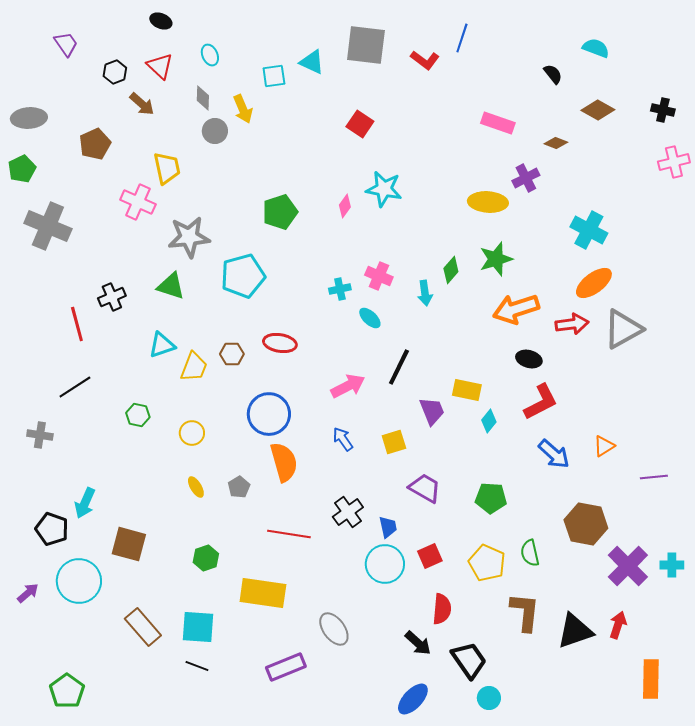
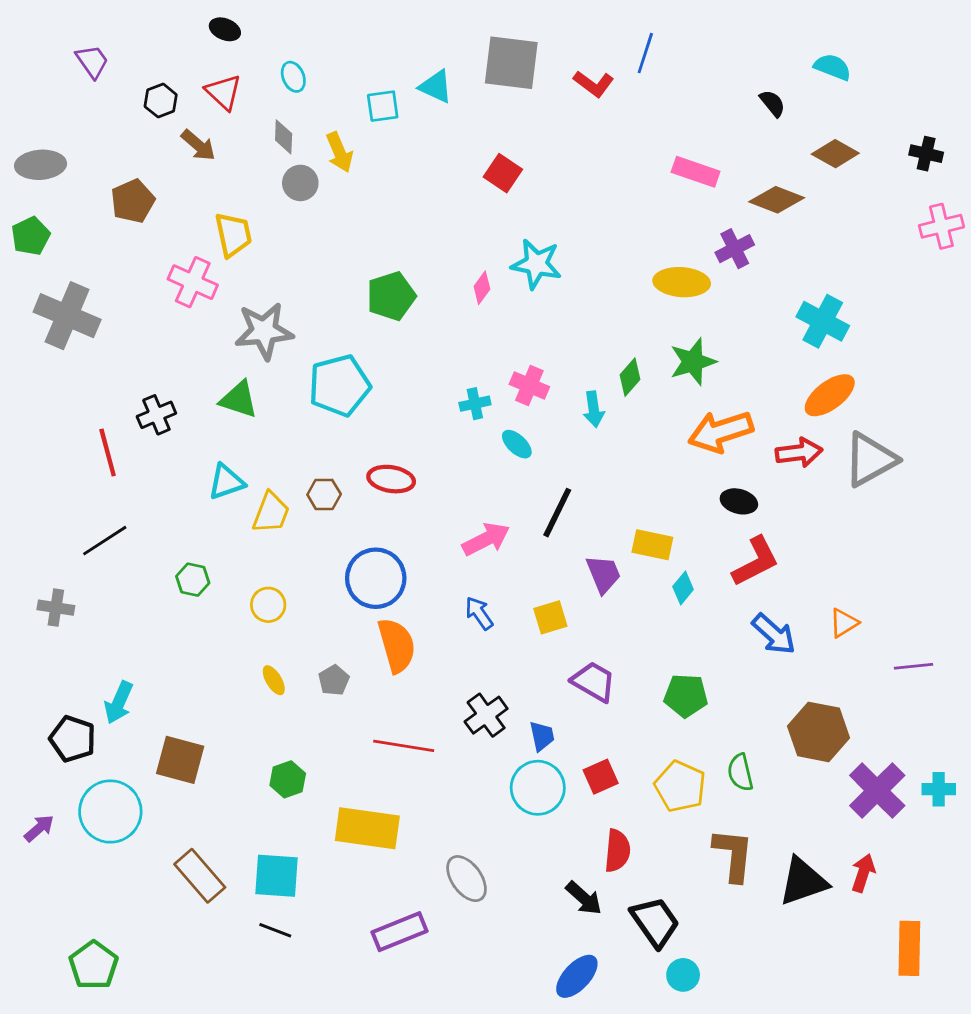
brown diamond: (556, 143) -> (777, 200), size x1.6

